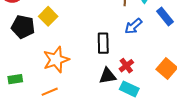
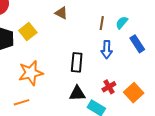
blue arrow: (133, 26) -> (107, 50), turned -54
red cross: (126, 66) -> (109, 87), moved

